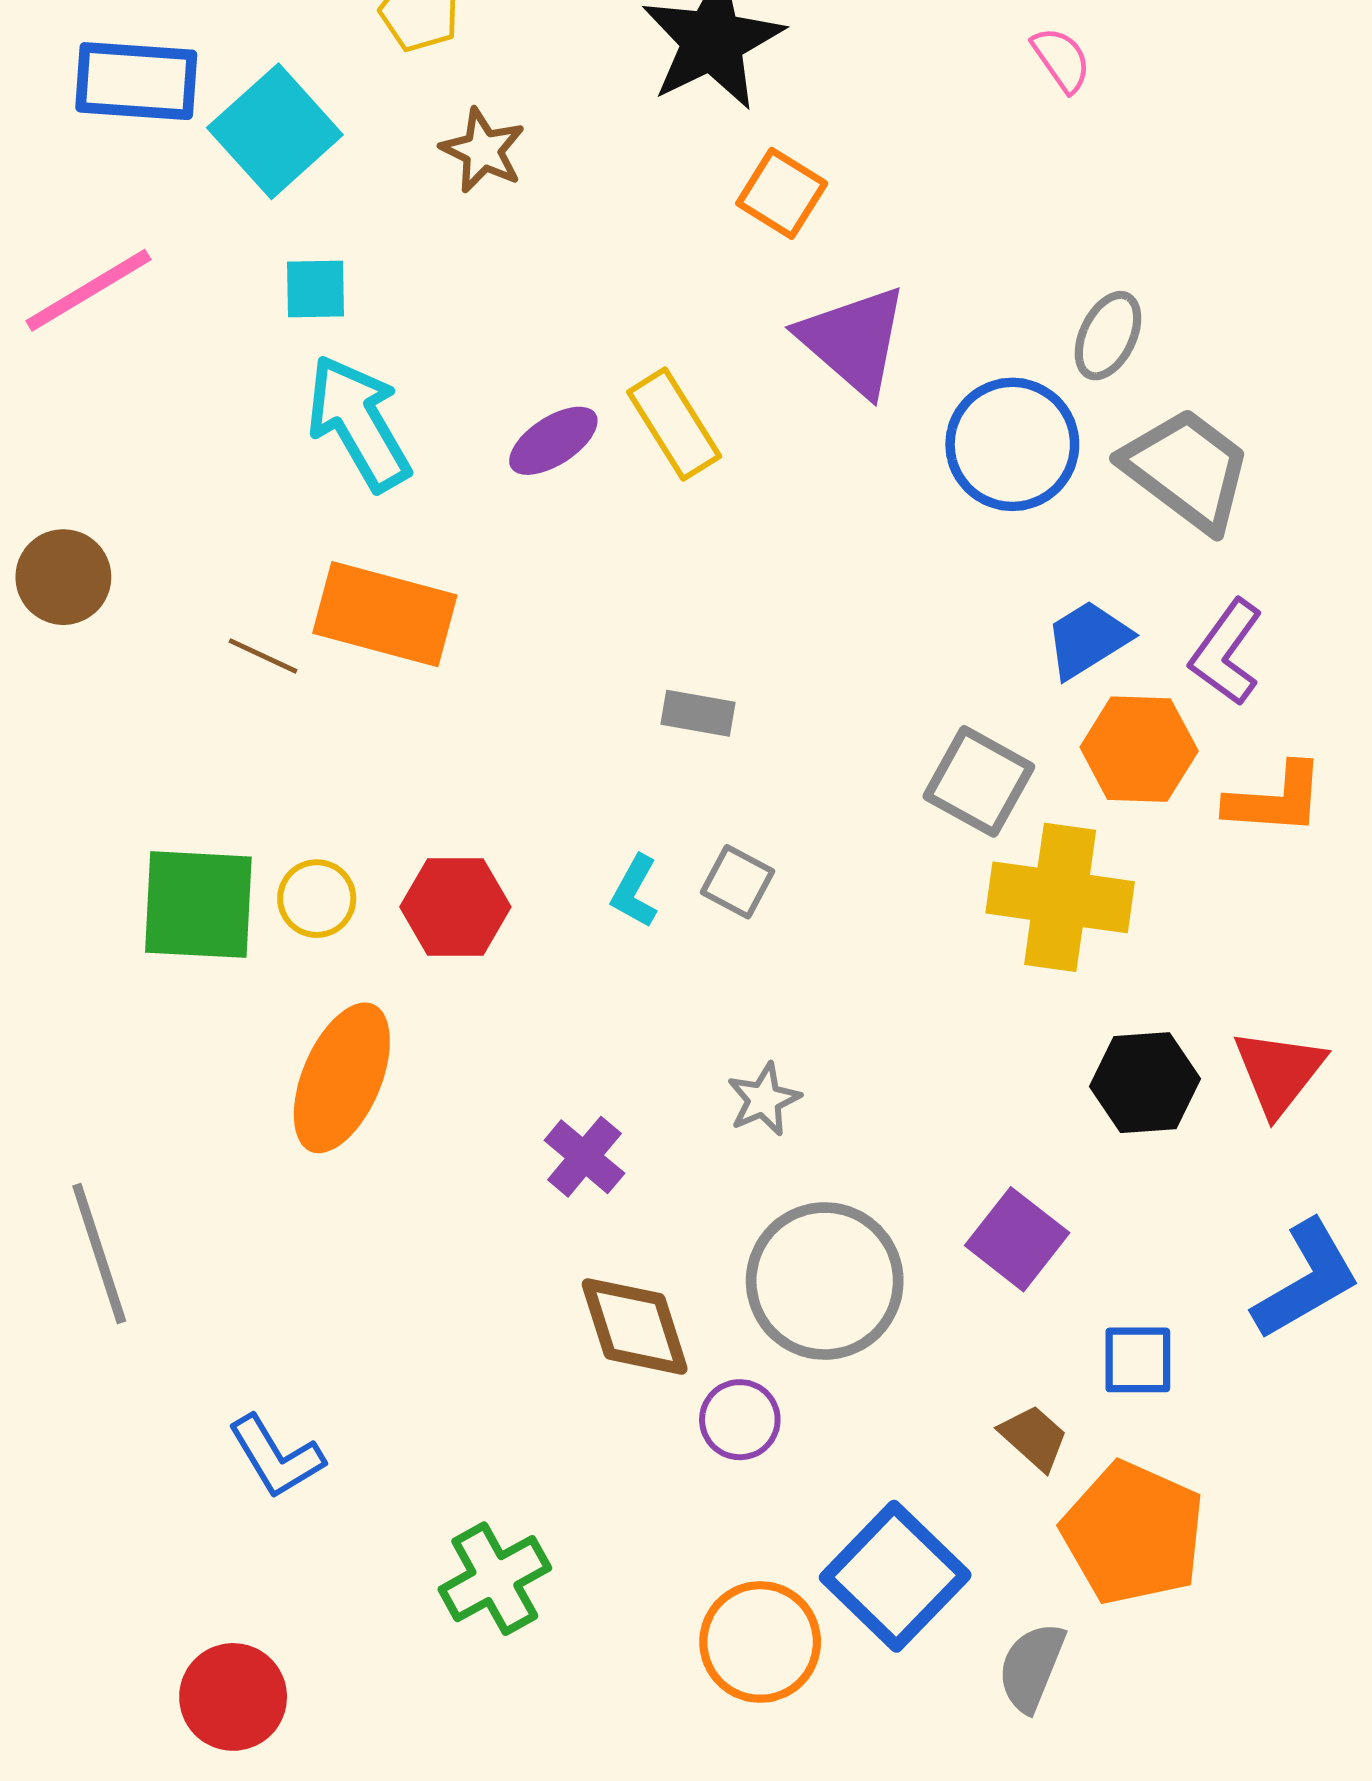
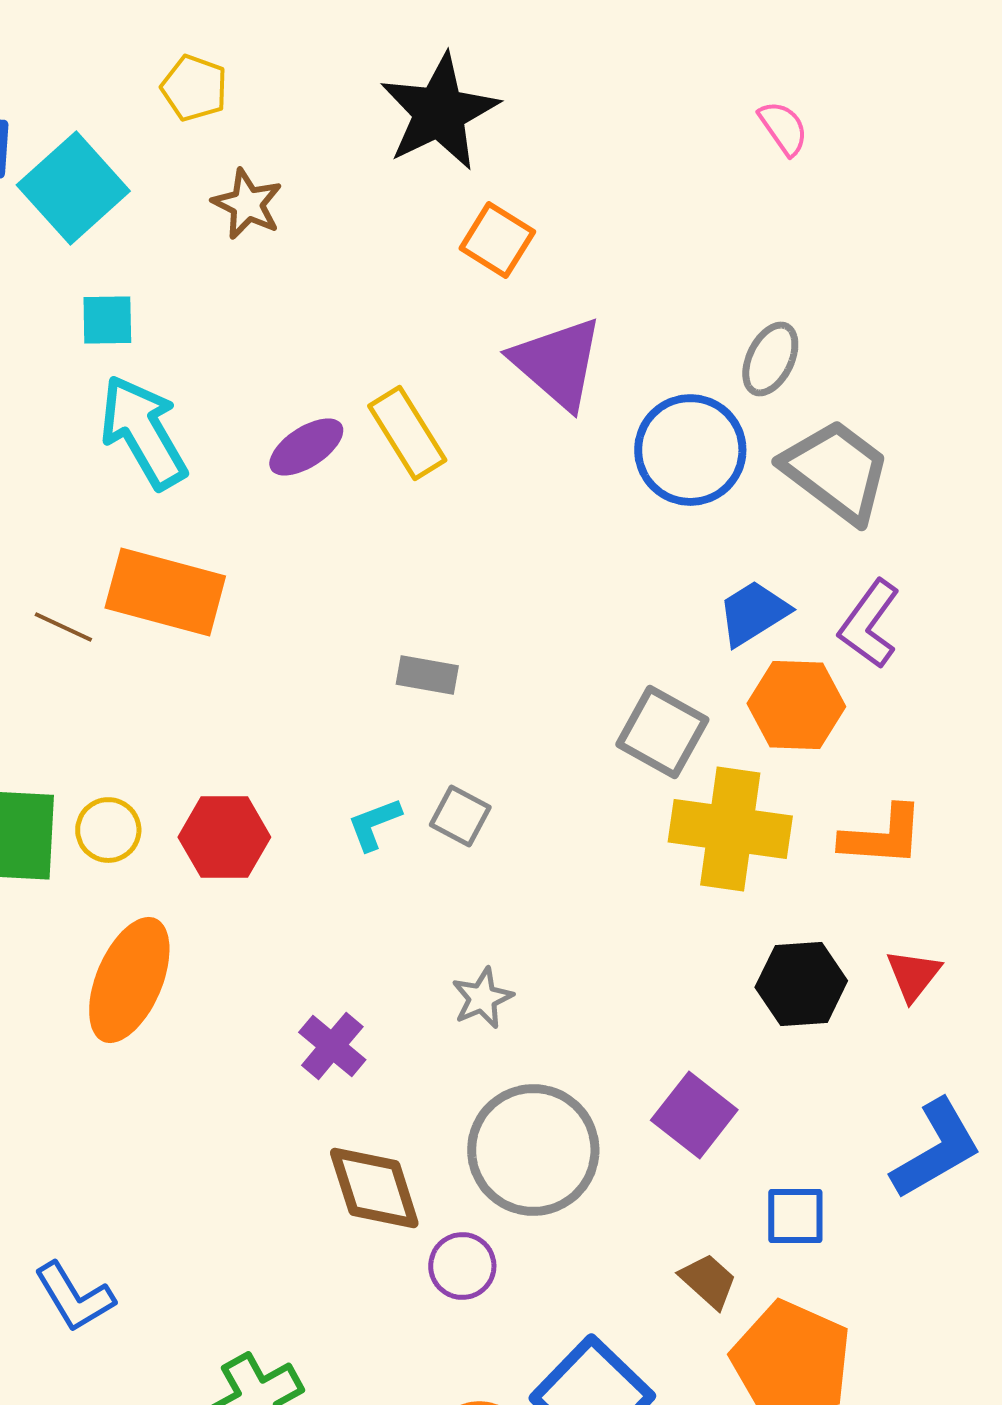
pink semicircle: (1061, 60) -> (783, 128), moved
orange L-shape: (1275, 799) -> (882, 836), moved
cyan L-shape: (635, 891) -> (374, 824), turned 40
red triangle: (1279, 1072) -> (913, 975), size x0.7

